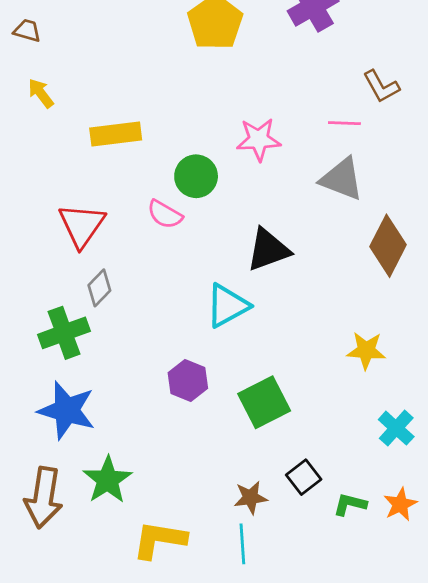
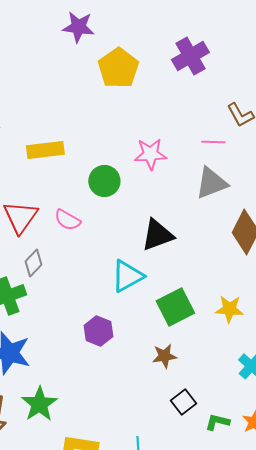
gray triangle: (342, 179) -> (211, 183), turned -42
pink semicircle: (165, 214) -> (67, 220), moved
green square: (264, 402) -> (175, 307), moved
brown star: (250, 498) -> (164, 356), moved

